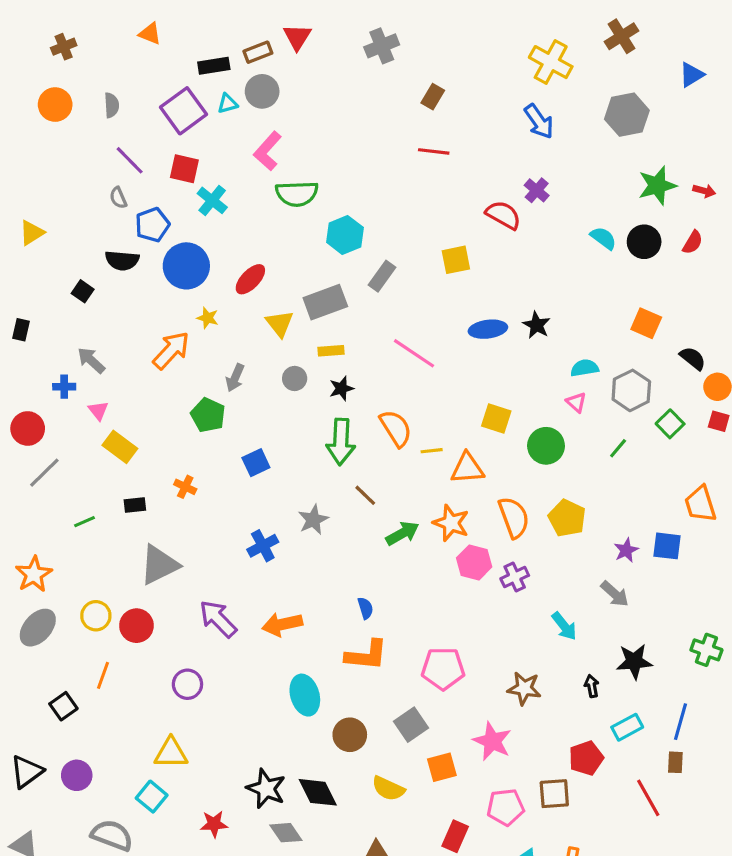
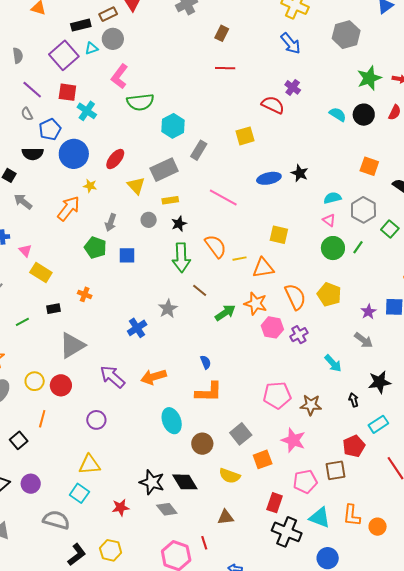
gray arrow: (91, 360) -> (23, 202), moved
green circle: (546, 446) -> (333, 248), moved
blue square: (256, 463) -> (127, 255), moved, turned 30
pink pentagon: (443, 669) -> (277, 395), moved

